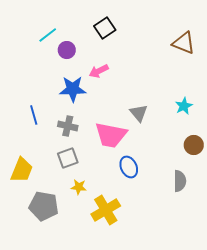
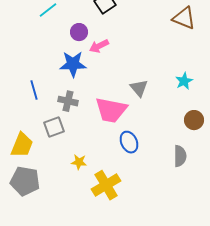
purple circle: (67, 50) -> (79, 32), moved
gray square: (68, 158) -> (54, 127), moved
gray pentagon: (44, 206) -> (25, 181), moved

